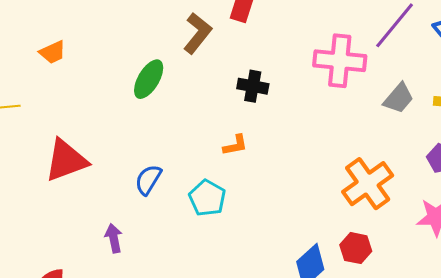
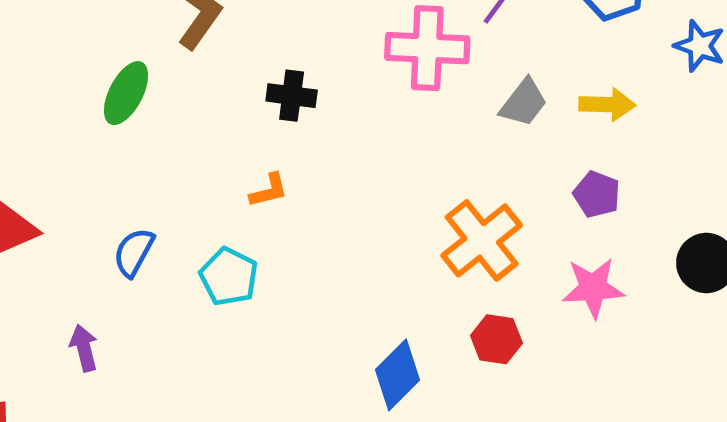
red hexagon: (356, 248) -> (496, 339), moved

